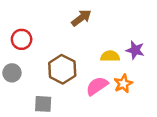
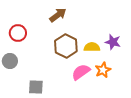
brown arrow: (81, 18) -> (58, 15), moved
brown hexagon: (62, 69) -> (66, 46), moved

